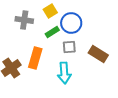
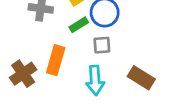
brown rectangle: (98, 54) -> (141, 78), moved

